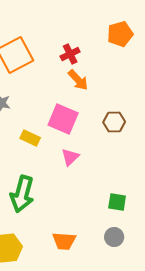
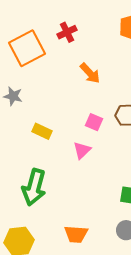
red cross: (70, 54) -> (67, 32), moved
pink square: (63, 119) -> (94, 122), moved, size x0.6

